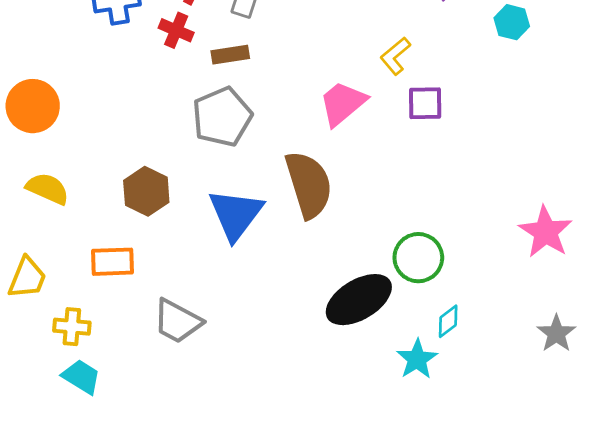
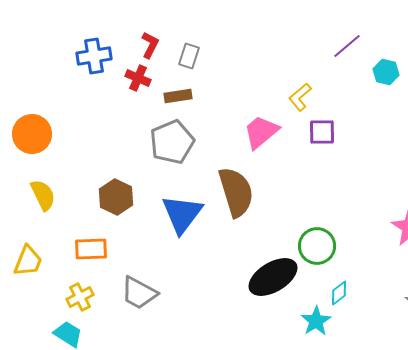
yellow semicircle: (48, 189) -> (43, 195), turned 40
yellow cross: (72, 327) -> (80, 297), moved, turned -32

